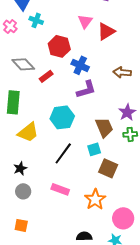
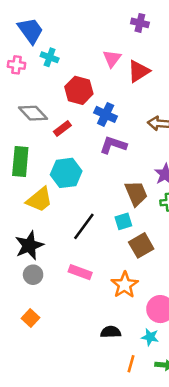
pink cross: (10, 26) -> (17, 65), turned -32
purple L-shape: (86, 89) -> (113, 145), turned -145
cyan hexagon: (62, 117) -> (66, 173), moved
black star: (20, 168) -> (29, 245), size x1.6
brown square: (108, 168) -> (141, 245), turned 36
orange square: (21, 225) -> (31, 318), turned 32

